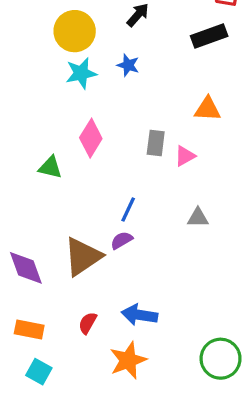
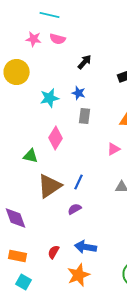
yellow circle: (75, 31) -> (17, 72), moved
gray rectangle: (156, 143) -> (85, 116), moved
purple semicircle: (122, 240) -> (75, 209), moved
brown triangle: (83, 257) -> (50, 186), moved

